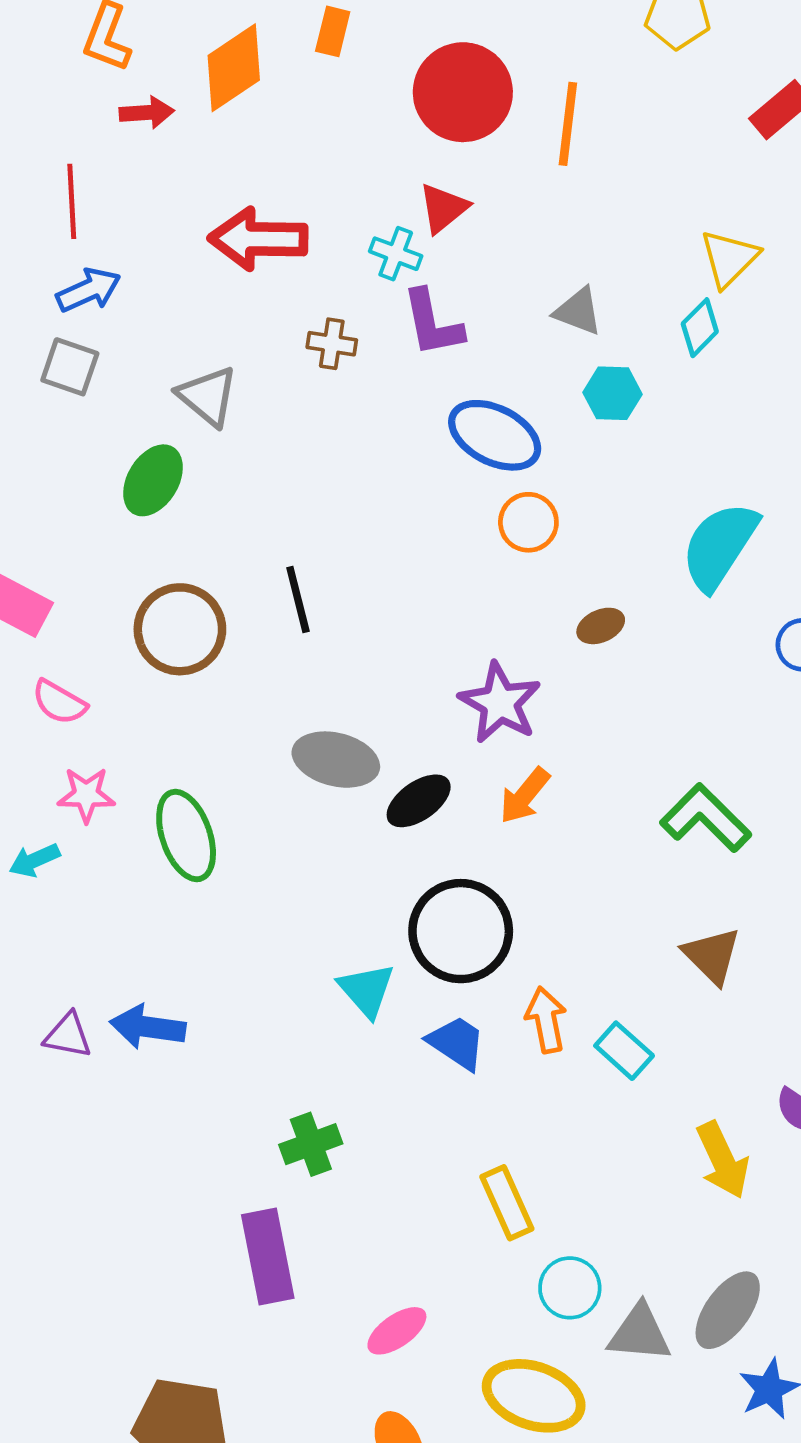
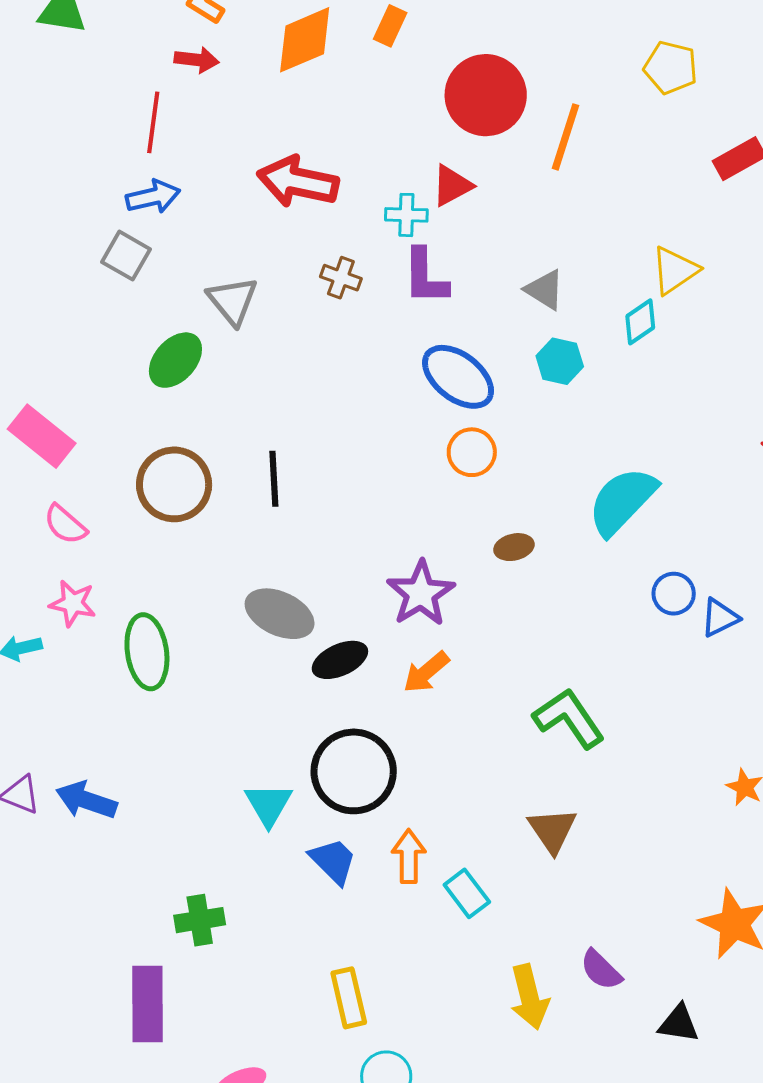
red arrow: (147, 113) -> (197, 60), moved
cyan cross: (396, 254) -> (406, 215), turned -30

